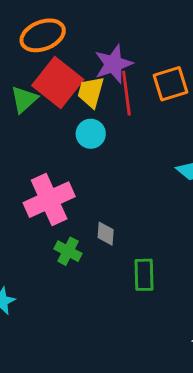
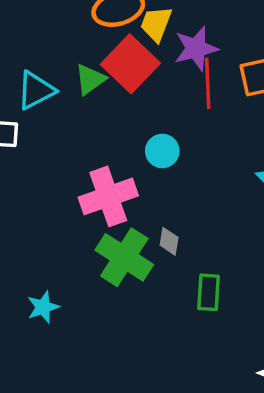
yellow trapezoid: (91, 92) -> (156, 24), moved
cyan circle: (91, 134) -> (162, 151), moved
green cross: (68, 251) -> (124, 257), size x1.8

